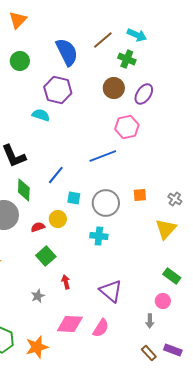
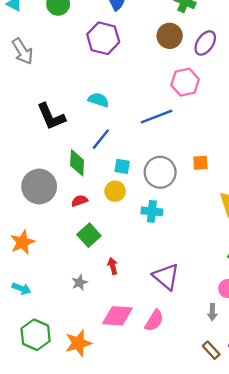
cyan semicircle: (41, 115) -> (98, 100), moved
green diamond: (24, 190) -> (77, 163), moved
yellow circle: (58, 219) -> (115, 191), moved

